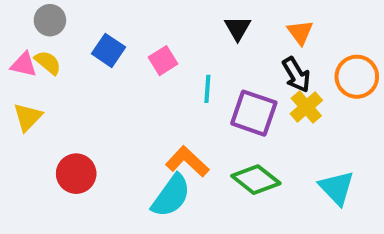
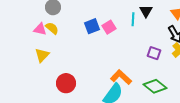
blue square: (108, 50) -> (92, 26), moved, turned 35
cyan line: (207, 89) -> (133, 19), moved
purple square: (254, 113) -> (154, 53), size x0.6

